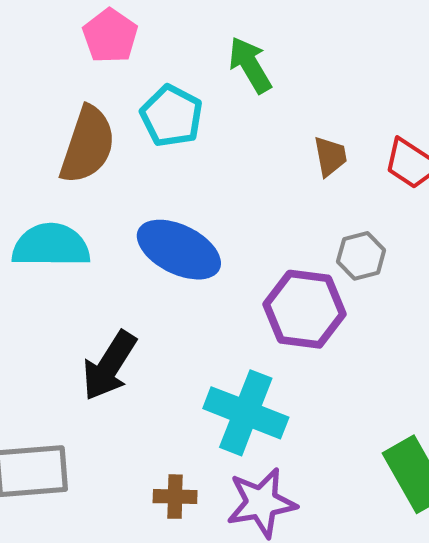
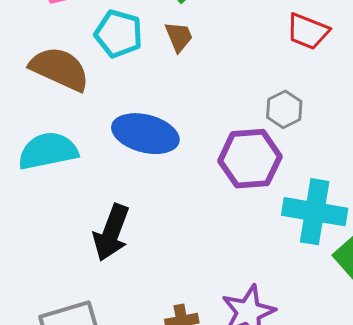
brown semicircle: (88, 145) -> (60, 69), turned -72
brown trapezoid: (330, 156) -> (179, 37), moved
cyan cross: (246, 413) -> (315, 212), moved

